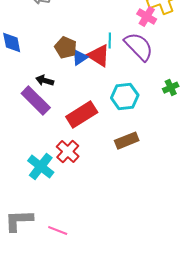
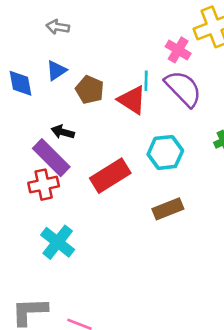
pink cross: (147, 17) -> (178, 50), moved
blue triangle: (80, 58) -> (56, 70), moved
red cross: (68, 152) -> (44, 185), moved, turned 35

